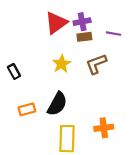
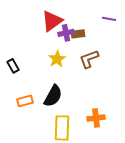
purple cross: (82, 22) -> (66, 33), moved
purple line: (114, 34) -> (109, 19), moved

